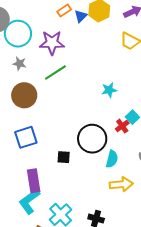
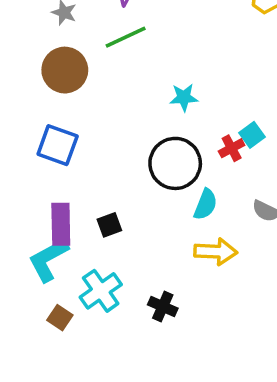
cyan star: (109, 90) -> (184, 97), moved
blue square: (26, 137) -> (58, 145), turned 30
black square: (64, 157) -> (109, 225), moved, turned -32

